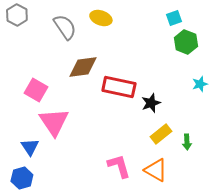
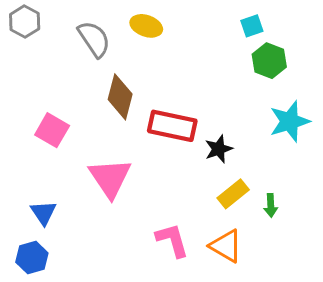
brown diamond: (83, 67) -> (120, 97), turned -68
cyan star: (200, 84) -> (290, 121), size x1.8
pink triangle: (54, 122) -> (110, 178), moved

